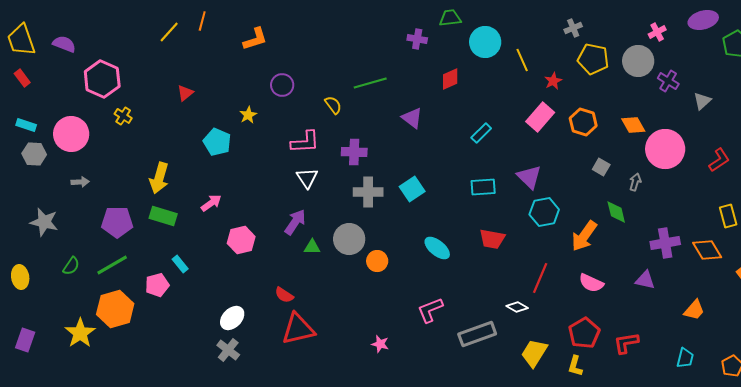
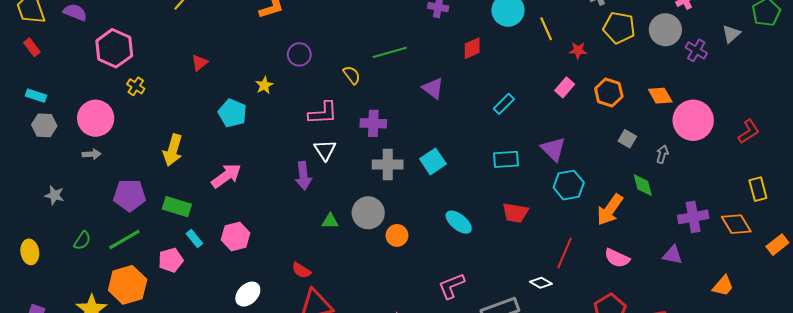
red star: (553, 81) -> (578, 50), turned 30
gray triangle: (702, 101) -> (731, 34), moved
pink rectangle: (540, 117) -> (565, 87), size x0.7
pink circle: (71, 134) -> (96, 118), moved
pink arrow: (211, 203) -> (226, 176), size x1.4
green rectangle: (163, 216) -> (177, 207), moved
gray star: (44, 222) -> (55, 195), size x0.7
purple arrow: (295, 222) -> (303, 176), moved, turned 140
pink hexagon: (241, 240) -> (236, 236), moved

